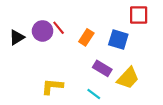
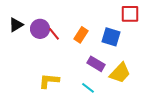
red line: (59, 28) -> (54, 34), moved
black triangle: (17, 37) -> (16, 25), moved

